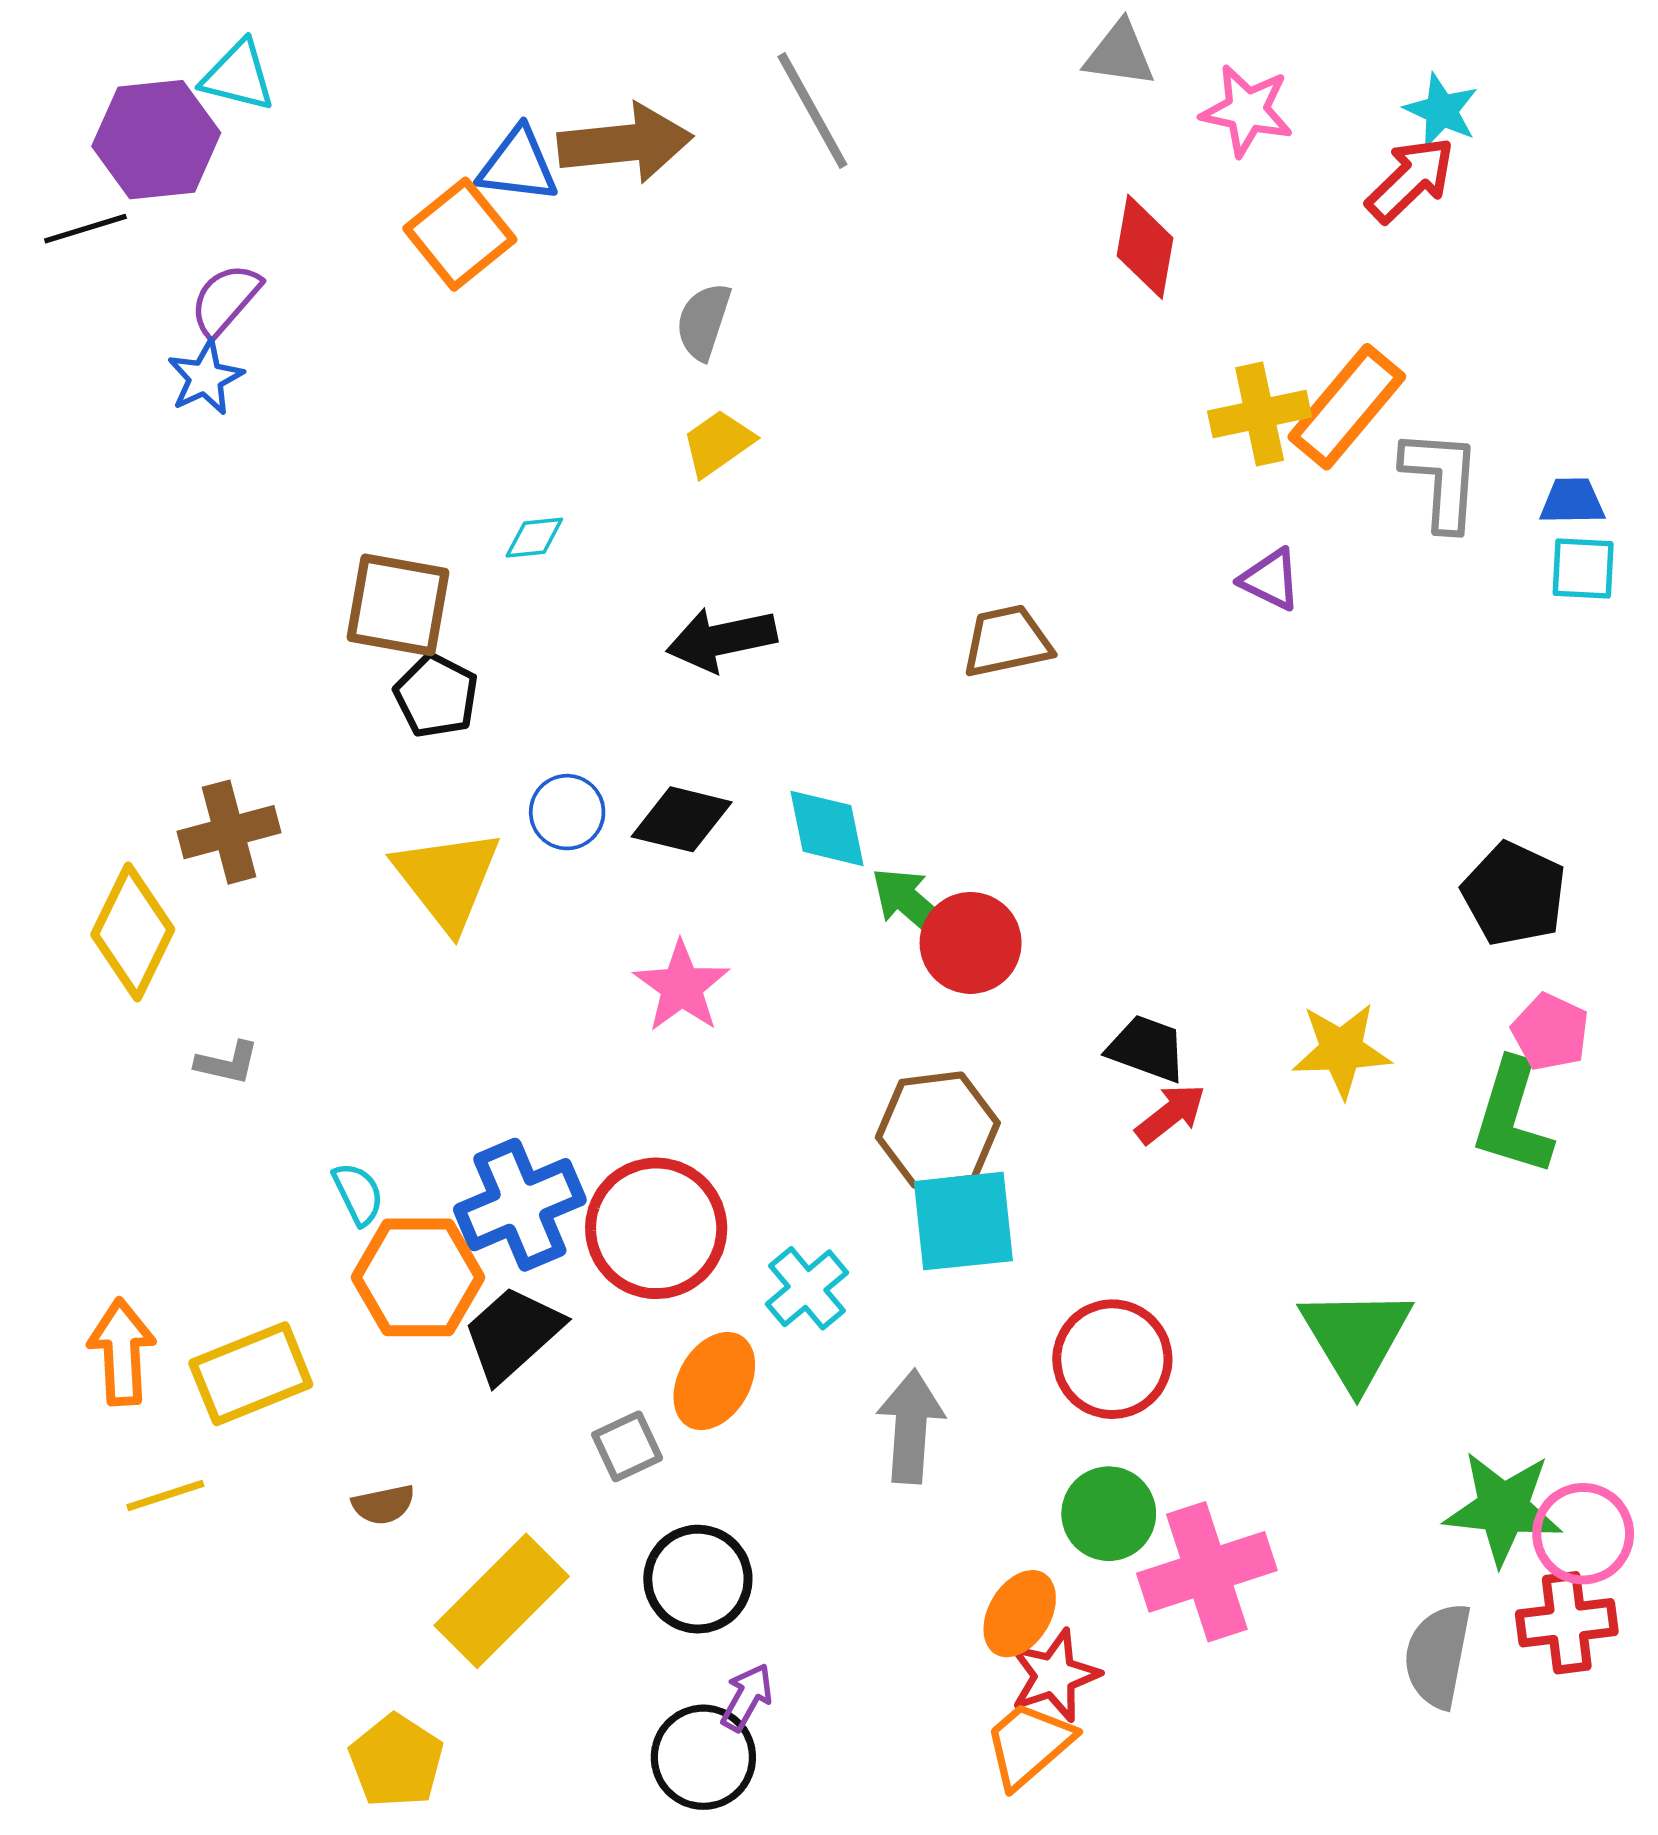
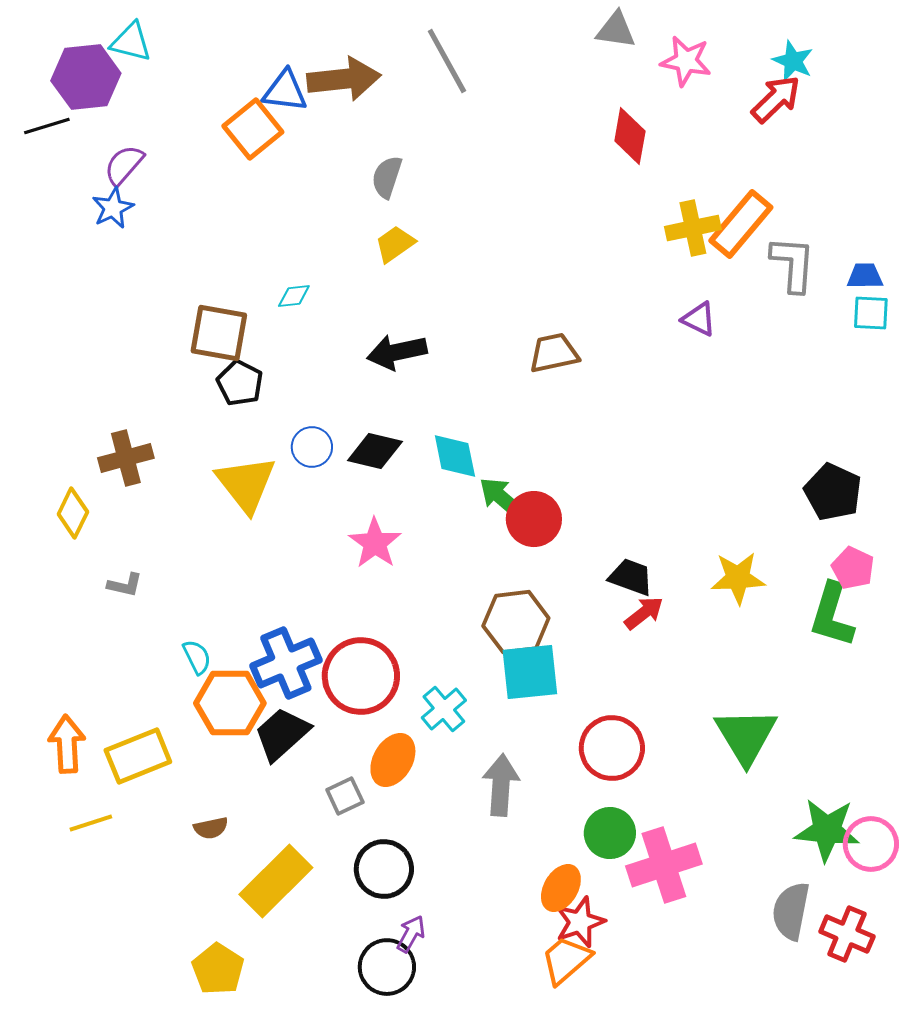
yellow diamond: (133, 932) -> (73, 513), size x0.7
red cross: (1567, 1623) -> (847, 934), moved, turned 30

